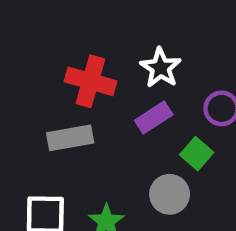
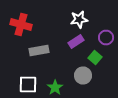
white star: (161, 68) -> (79, 20), turned 30
red cross: (90, 81) -> (21, 24), moved

